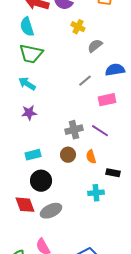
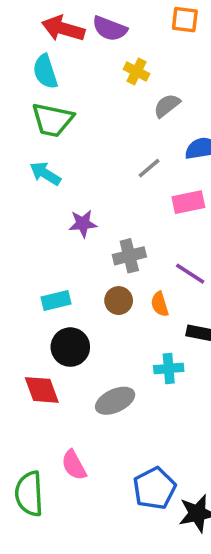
purple star: (29, 113) -> (83, 224), moved
purple line: (100, 131) -> (190, 274), moved
gray ellipse: (51, 211) -> (115, 401), moved

